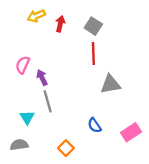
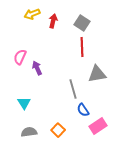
gray line: (48, 101) -> (73, 89), moved
pink rectangle: (131, 132) -> (98, 126), moved
gray semicircle: (19, 145) -> (29, 132), moved

